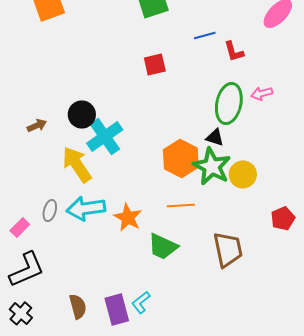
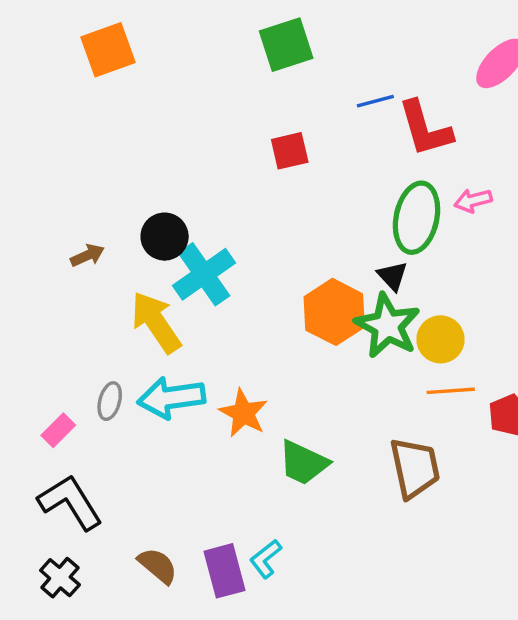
red L-shape: (234, 51) -> (425, 129), size x1.6
black triangle: (215, 137) -> (393, 276), turned 30
orange line: (181, 205) -> (451, 391), moved
black L-shape: (27, 269) -> (70, 502), turned -99
brown semicircle: (78, 306) -> (158, 566), turned -35

